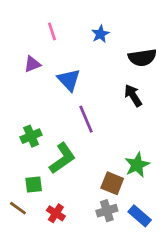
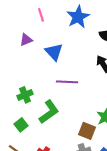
blue star: (100, 34) -> (78, 17), size x1.6
purple line: (86, 119) -> (67, 82), turned -65
green square: (34, 185) -> (21, 125), moved, turned -32

